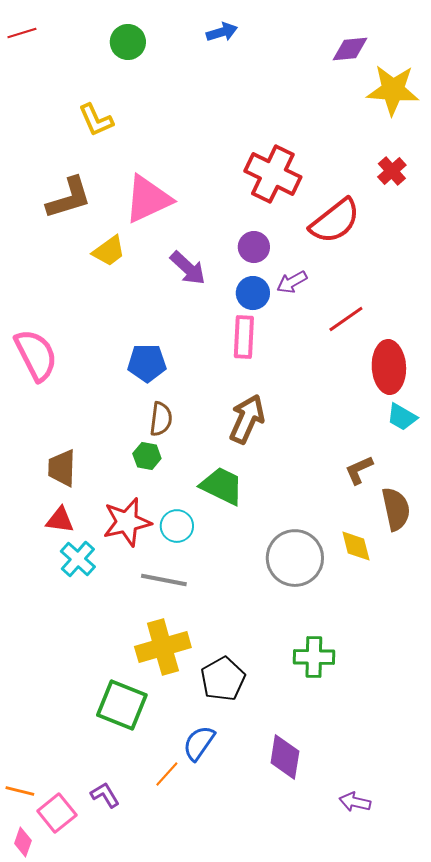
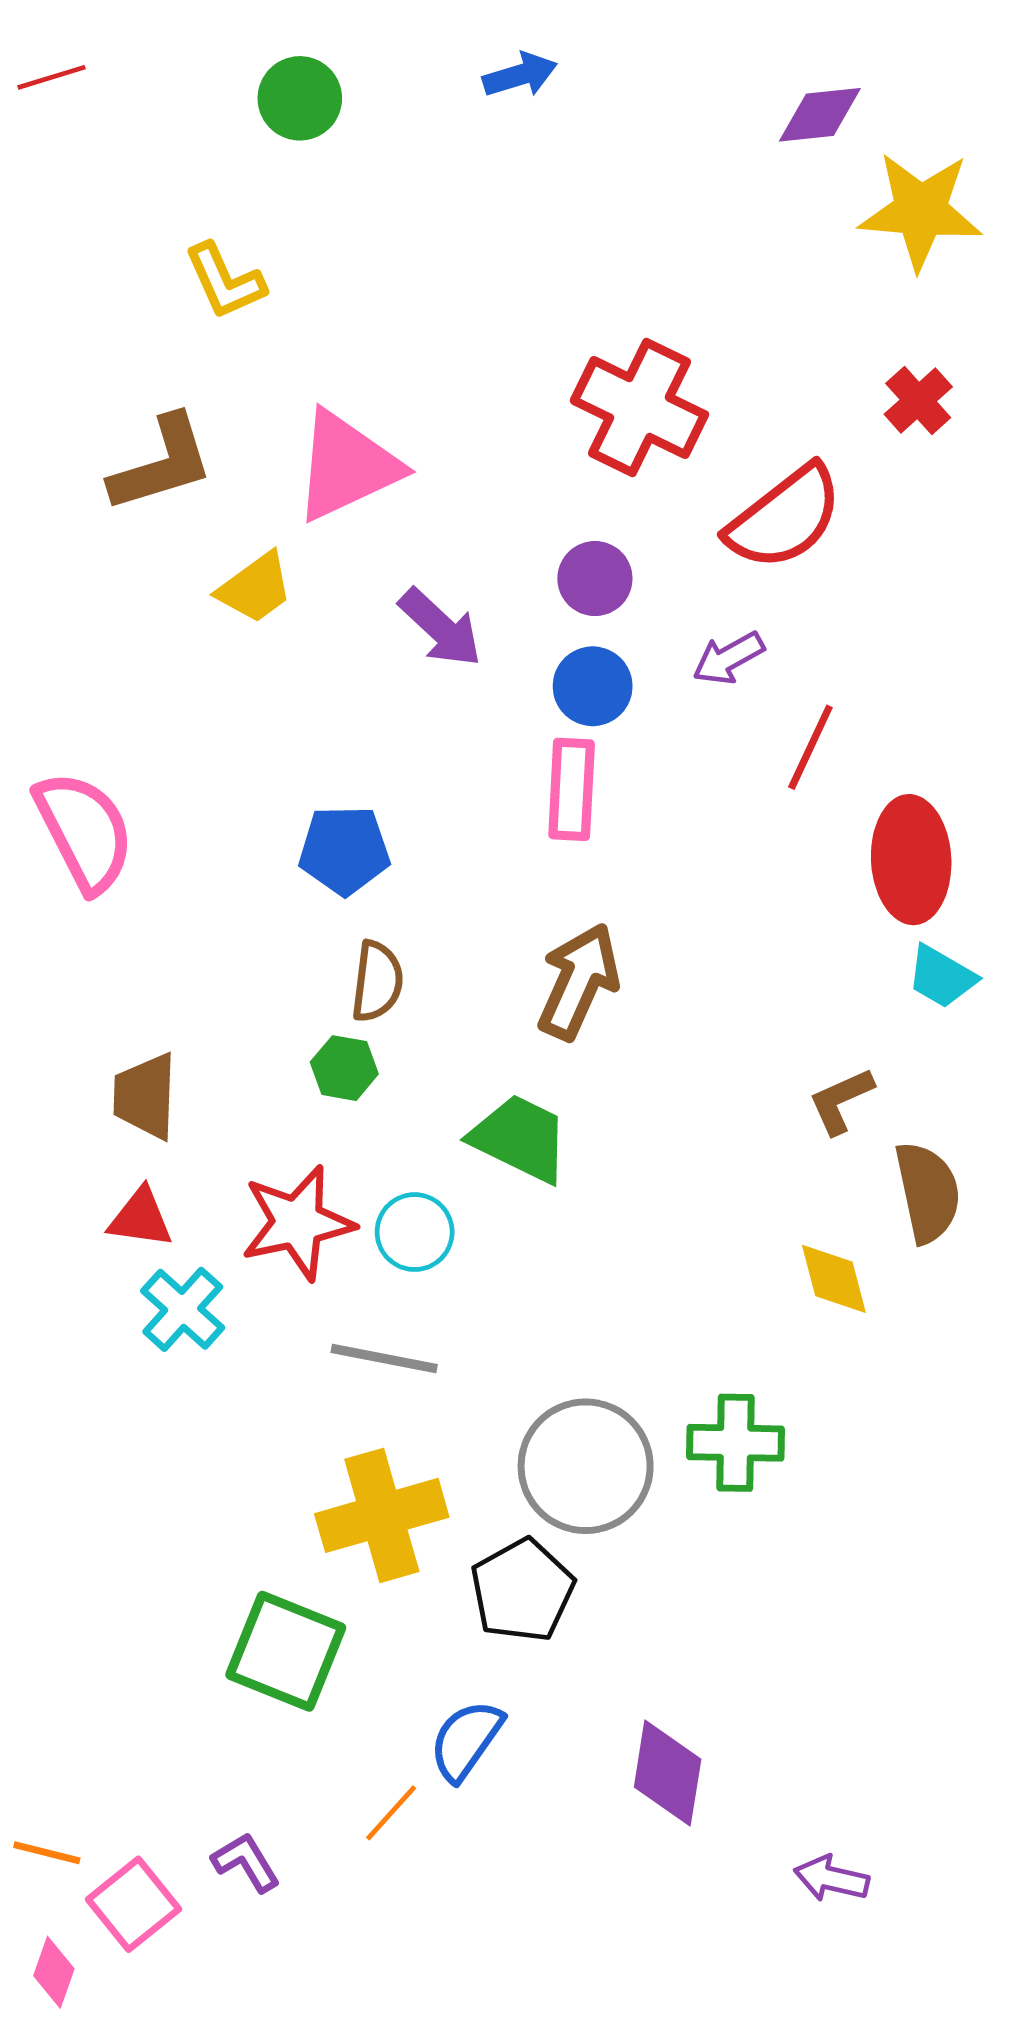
purple arrow: (292, 282) -> (728, 658), moved
red line: (346, 319) -> (810, 747), turned -30
gray circle: (295, 558) -> (586, 1466), moved
green cross: (314, 657) -> (735, 1443), moved

